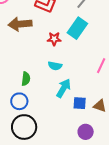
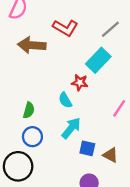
red star: (54, 39) -> (80, 82), moved
cyan semicircle: (55, 66) -> (65, 100), turned 40
blue circle: (19, 101) -> (32, 137), moved

